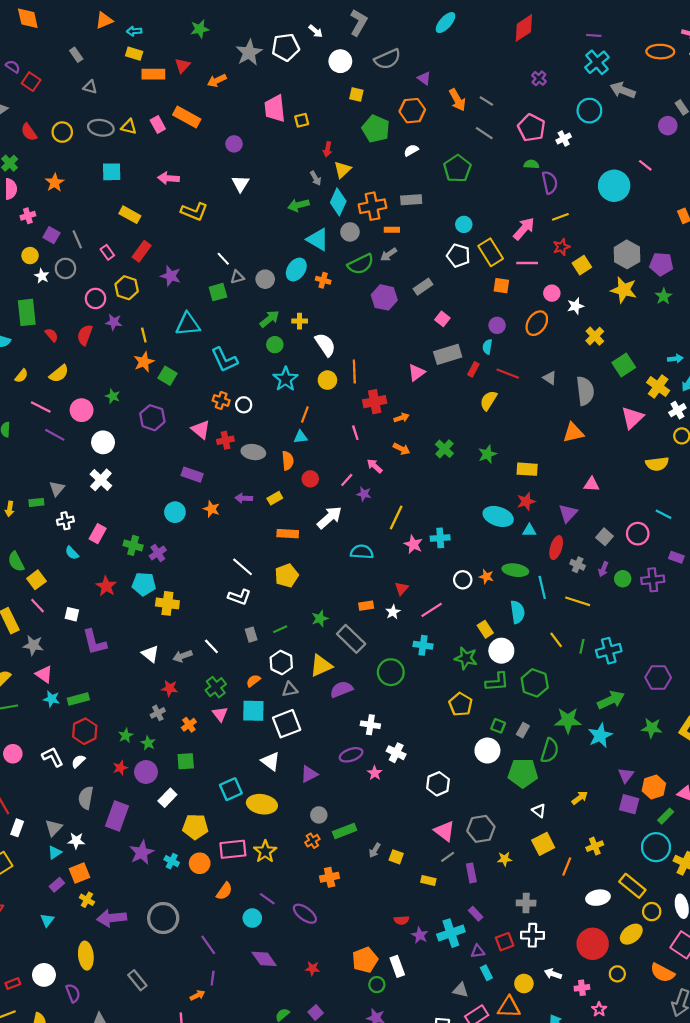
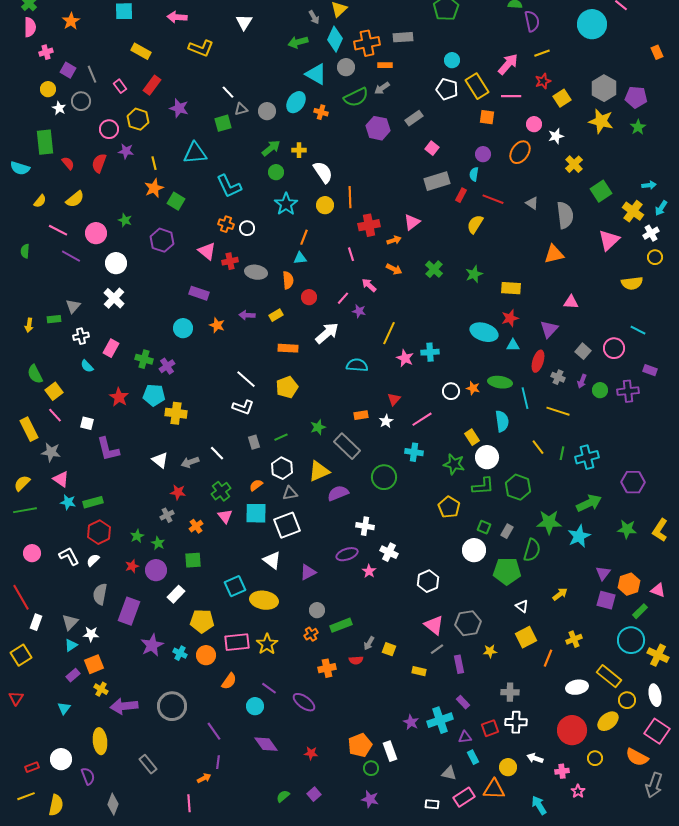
pink triangle: (417, 373) -> (412, 222), moved
red semicircle: (402, 920) -> (356, 660), moved

